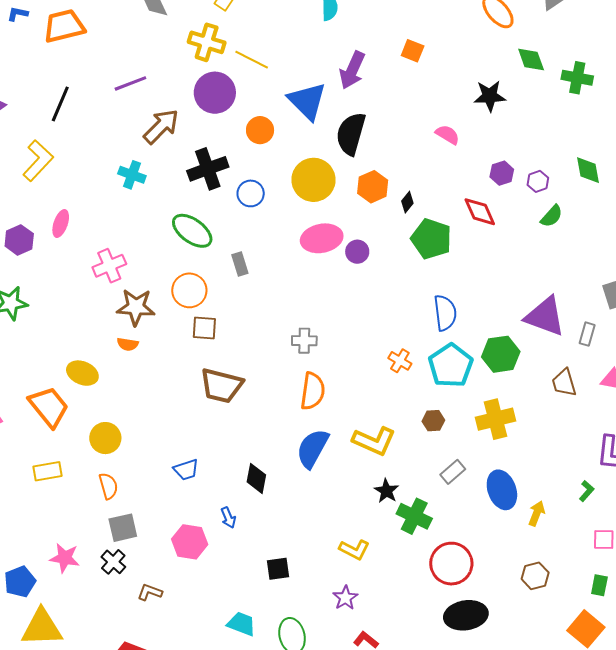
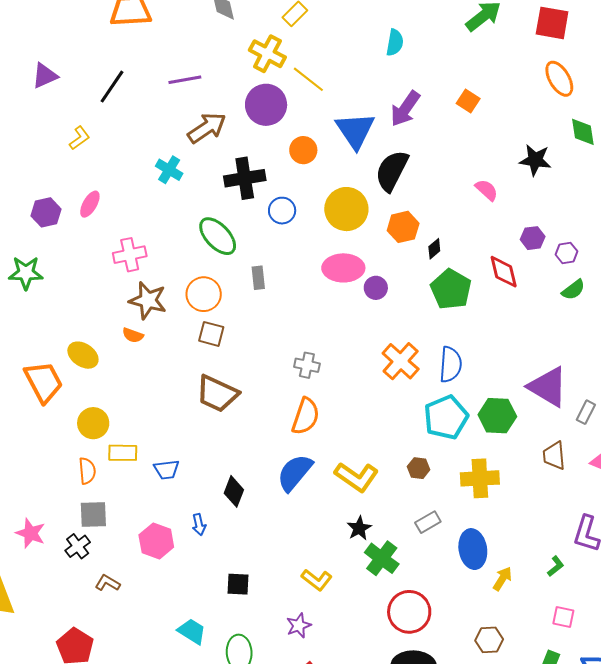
yellow L-shape: (38, 161) -> (80, 138), size x0.6
orange cross: (400, 361) -> (401, 361), moved, size x1.6
yellow rectangle: (47, 471) -> (123, 453), moved

